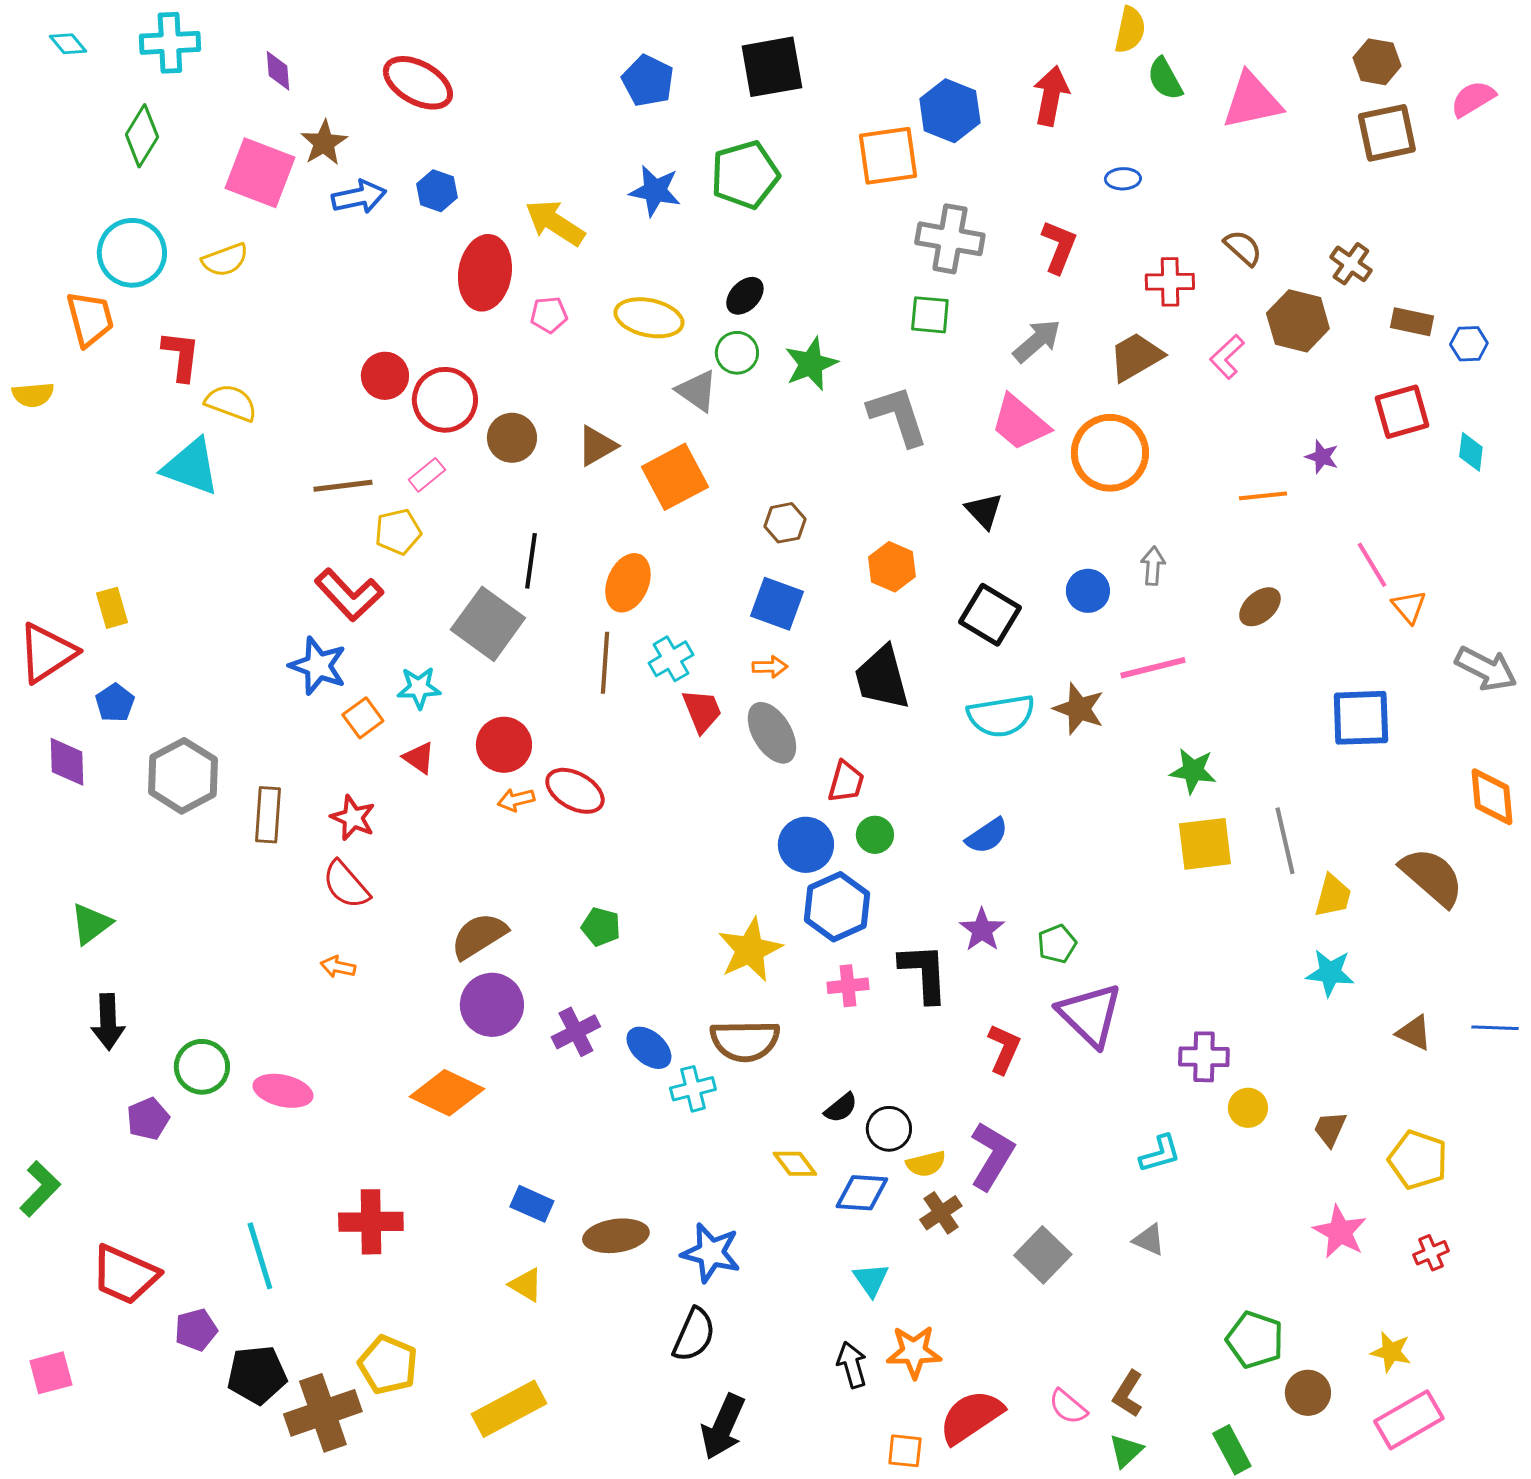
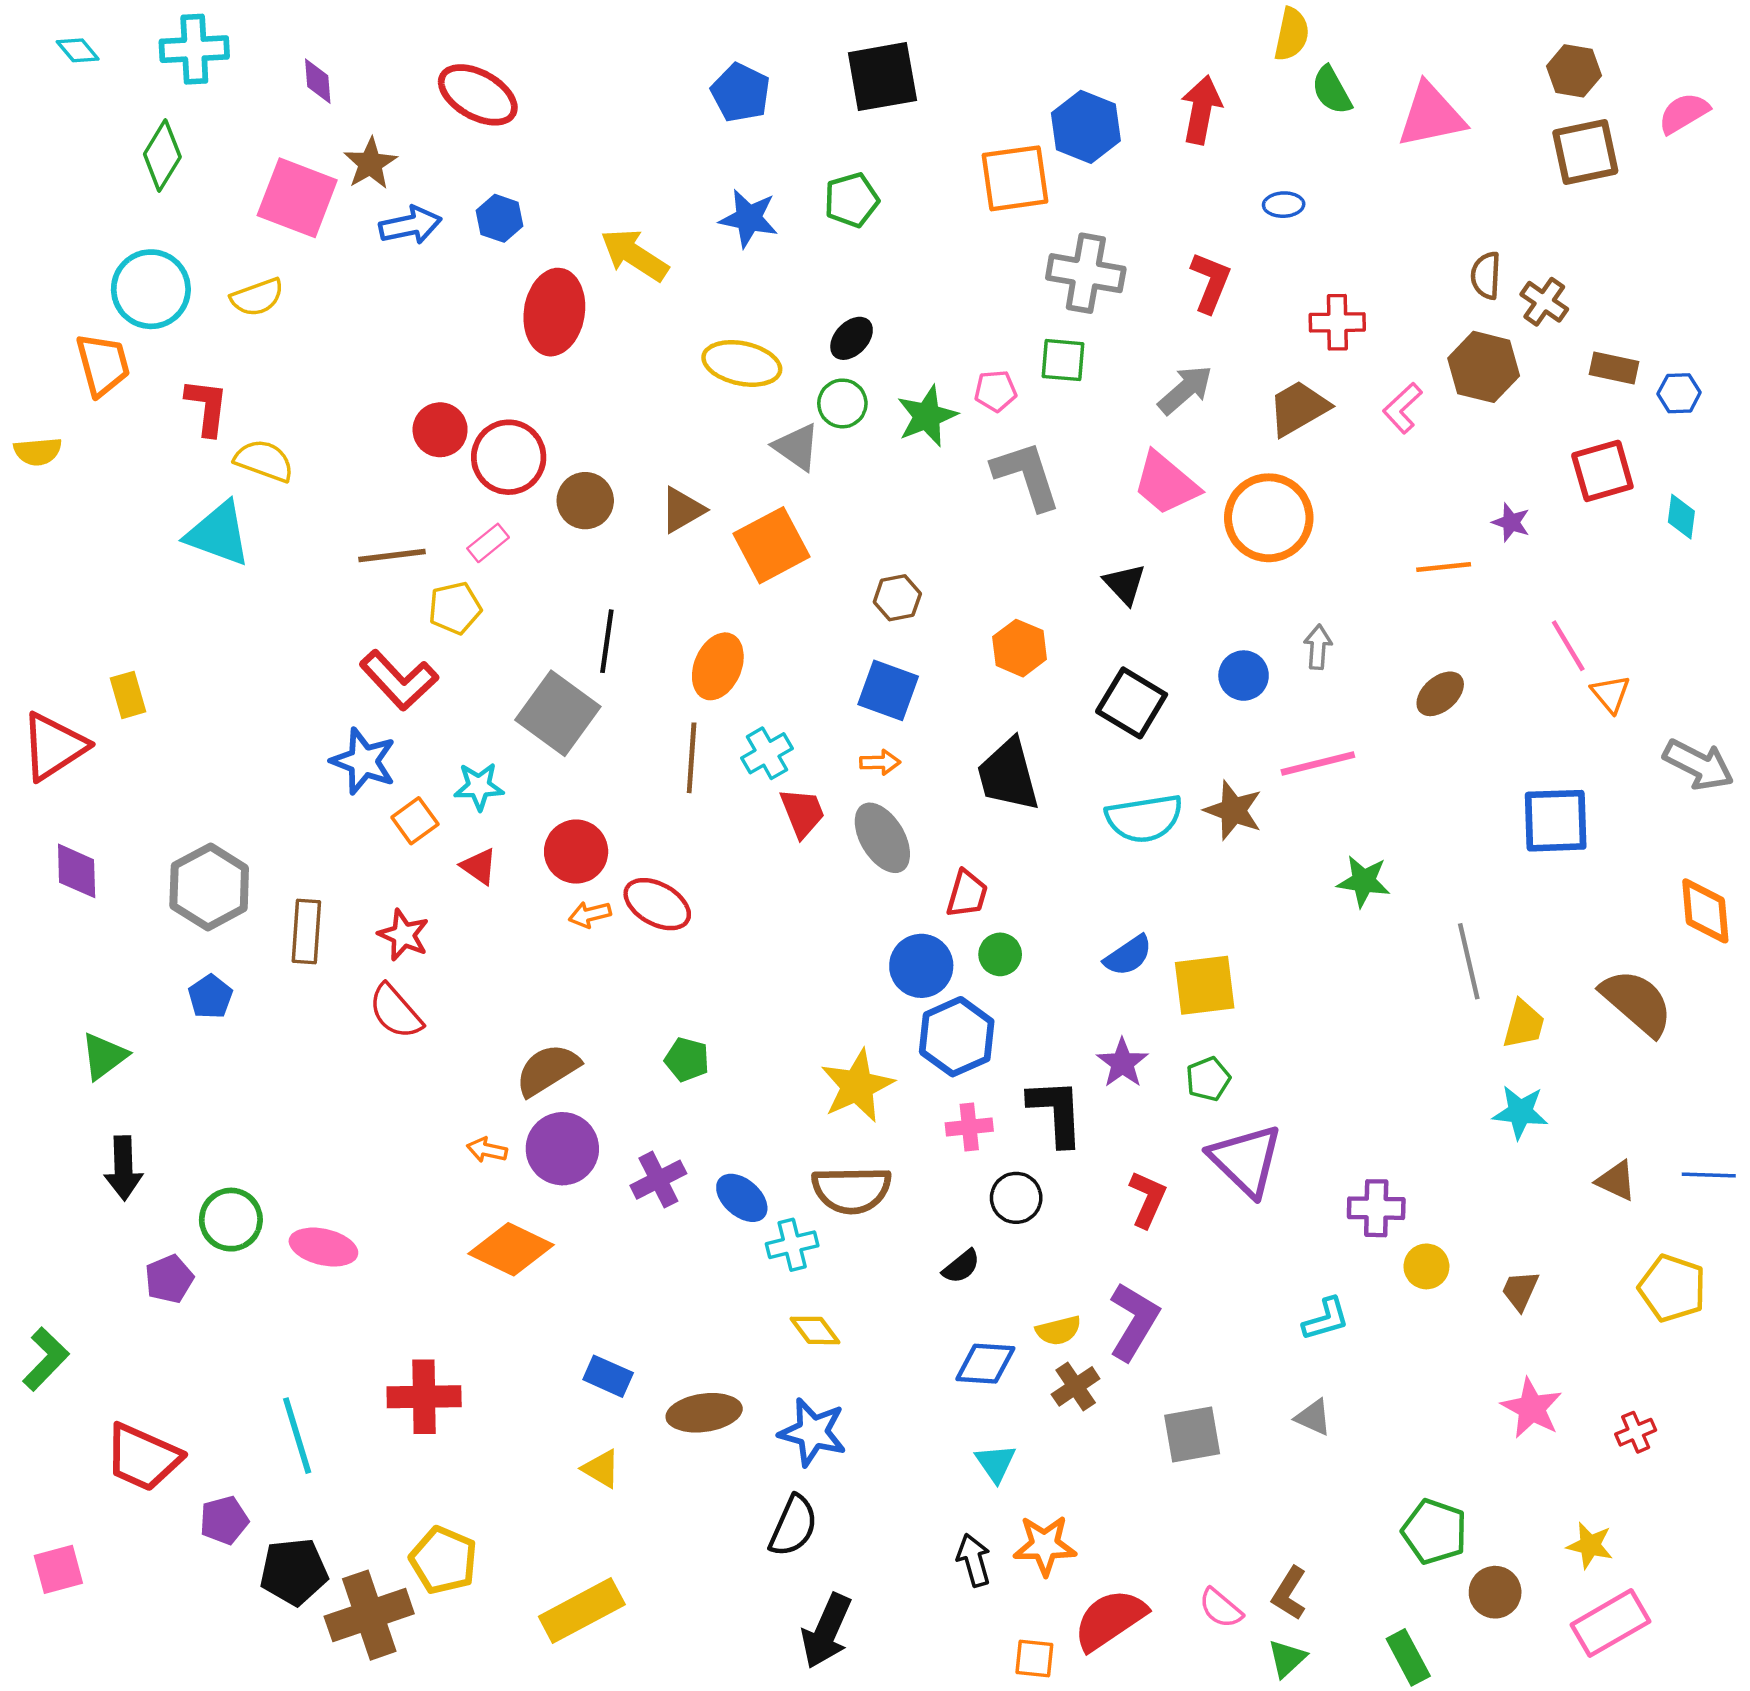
green pentagon: (745, 175) -> (852, 200), size x0.7
brown semicircle: (1243, 248) -> (1486, 275), moved, turned -129
pink pentagon: (549, 315) -> (996, 391), moved
blue pentagon: (115, 703) -> (210, 997), moved
yellow square: (1205, 844) -> (1205, 985), moved
orange arrow: (338, 967) -> (487, 1150), moved
black circle: (889, 1129) -> (1016, 1198), moved
yellow pentagon: (1418, 1160) -> (1672, 1288), moved
yellow diamond: (795, 1164) -> (815, 1330), moved
gray square: (1043, 1255) -> (1192, 1434), turned 36

